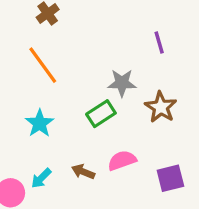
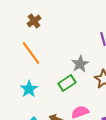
gray star: (122, 83) -> (80, 64), turned -30

